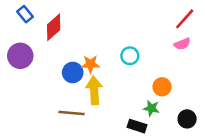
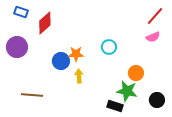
blue rectangle: (25, 14) -> (21, 12), turned -32
yellow arrow: (94, 90) -> (79, 76), size x0.6
green star: (151, 108) -> (127, 91), size x1.5
brown line: (71, 113) -> (32, 95), moved

